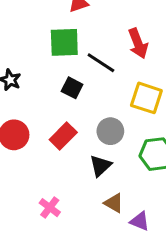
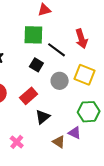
gray circle: (110, 131) -> (60, 81), moved
black triangle: (101, 166) -> (43, 117), moved
purple triangle: (140, 221) -> (75, 133), moved

